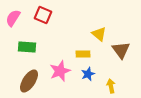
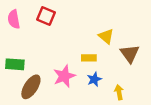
pink semicircle: (13, 18) -> (14, 19), turned -42
green rectangle: (27, 47) -> (15, 64), moved

